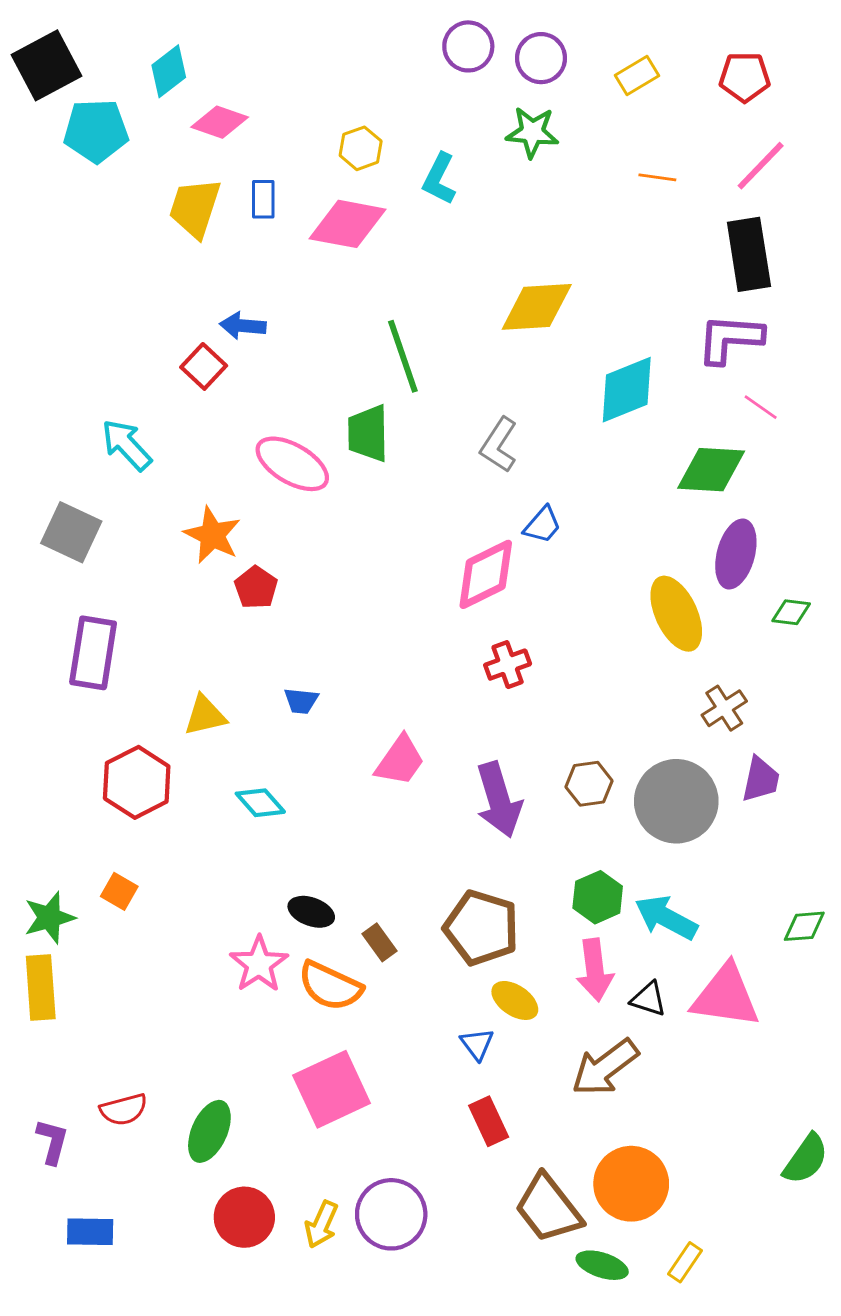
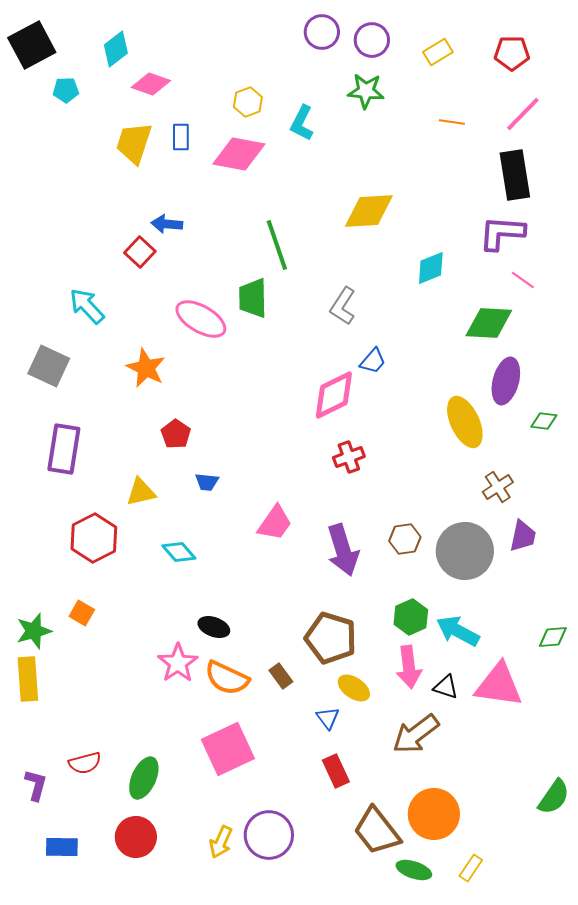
cyan pentagon: (96, 131) -> (66, 90), size x0.6
cyan diamond: (627, 390) -> (431, 268), size x0.7
red pentagon: (256, 587) -> (176, 434), moved
brown rectangle: (380, 942) -> (281, 676), moved
red circle: (244, 1217) -> (136, 837), moved

